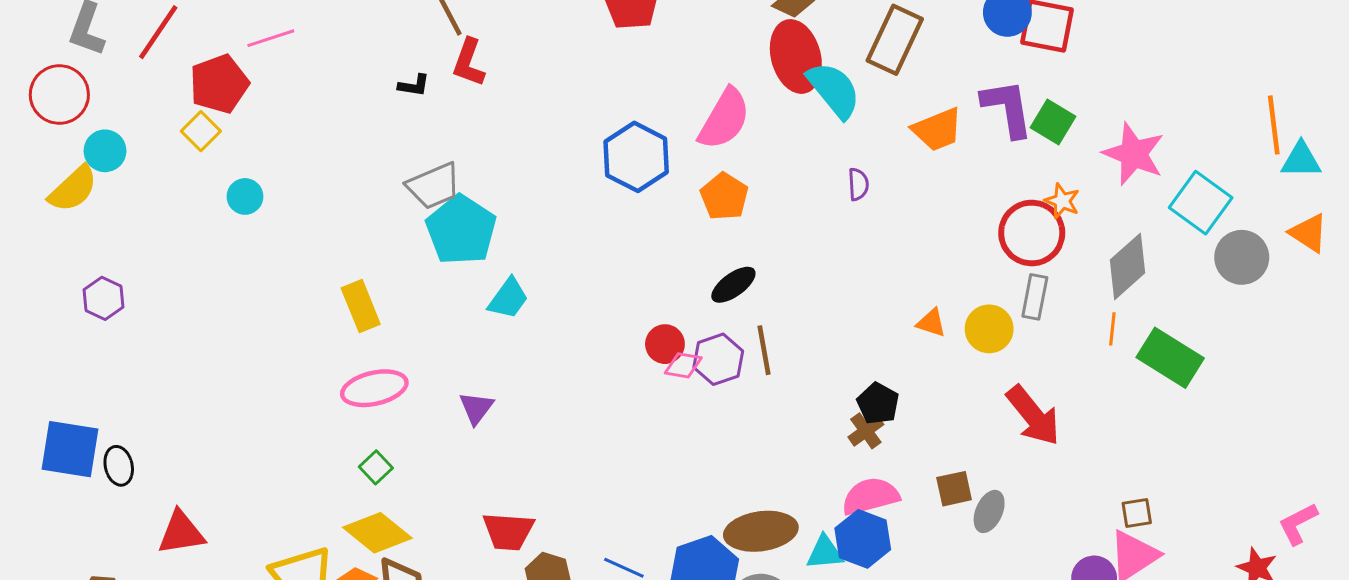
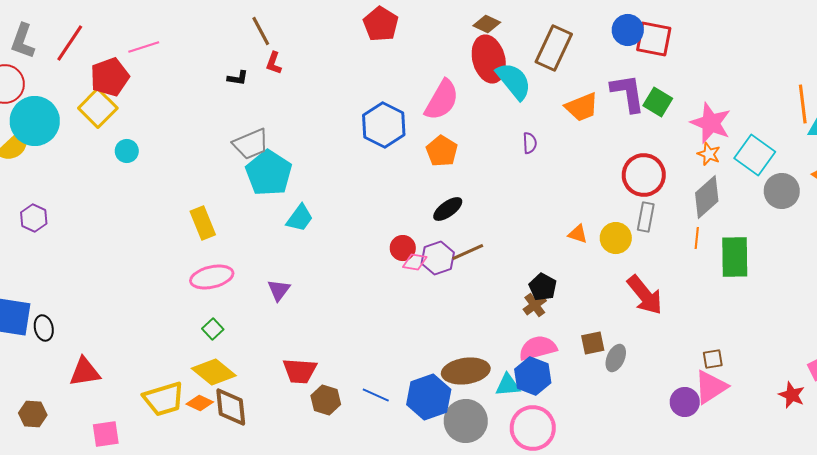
red L-shape: (469, 63) -> (274, 63), size x0.7
yellow square: (201, 131) -> (98, 108), size x1.5
cyan circle: (105, 151) -> (35, 121), size x1.8
orange star: (1062, 201) -> (709, 154), moved
brown line: (764, 350) -> (468, 252), turned 76
green rectangle: (1170, 358) -> (735, 257), turned 57

